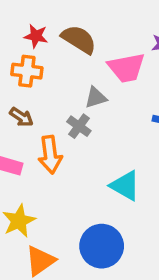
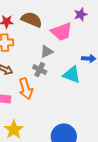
cyan triangle: (125, 186) -> (72, 75), moved

